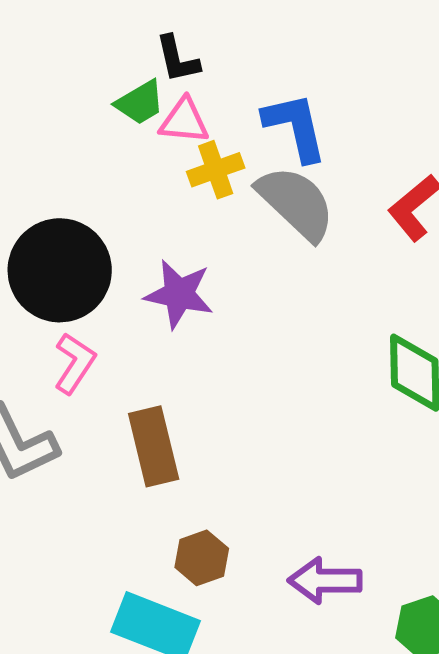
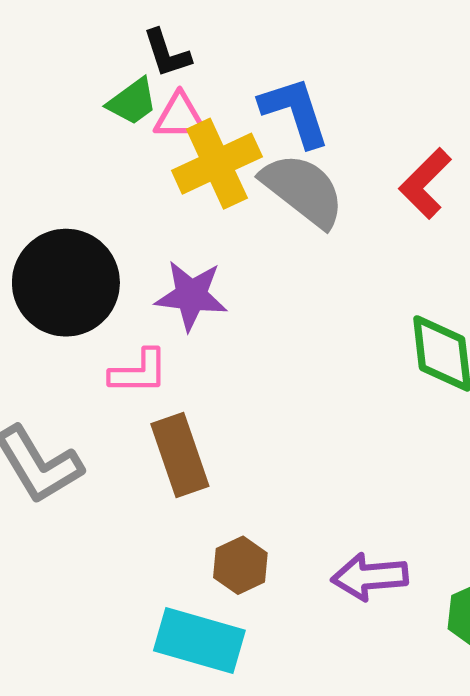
yellow cross: (216, 170) -> (217, 164), size x1.5
pink L-shape: (75, 363) -> (139, 372), moved, turned 62

